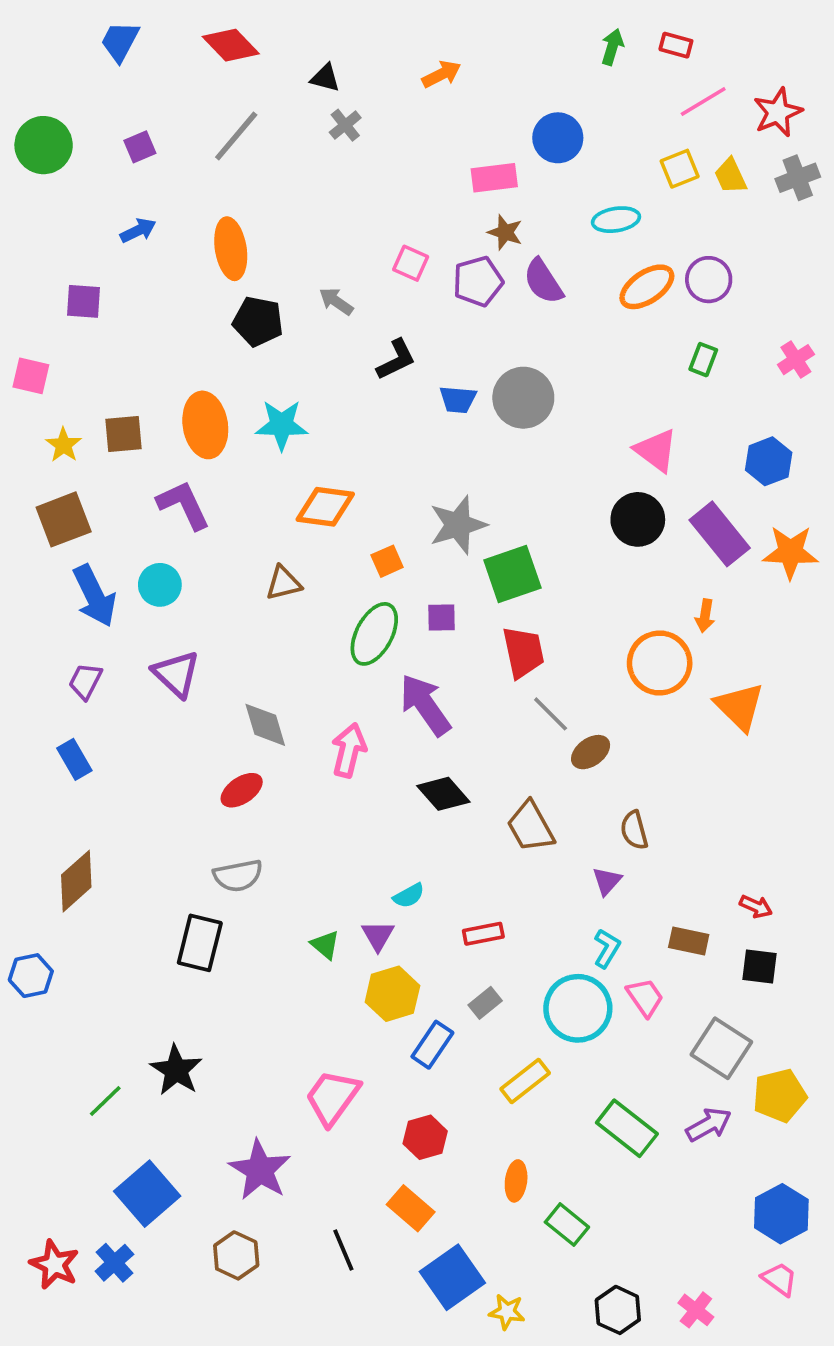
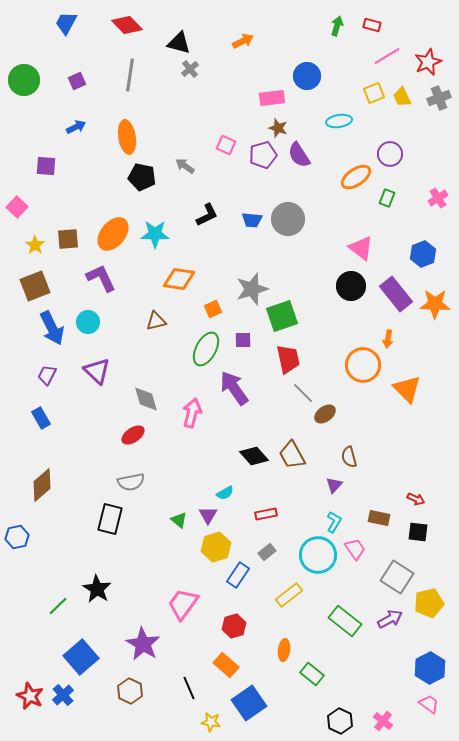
black triangle: (325, 78) -> (179, 43), size x1.4
gray line: (236, 136) -> (130, 75), turned -32
orange ellipse: (647, 287) -> (356, 177), moved
black L-shape: (396, 360) -> (207, 215), moved
pink square: (31, 376) -> (17, 207), turned 30
orange ellipse: (205, 425) -> (113, 234), turned 48
black diamond: (443, 794) -> (254, 456), moved
yellow star: (507, 1312) -> (211, 722), moved

